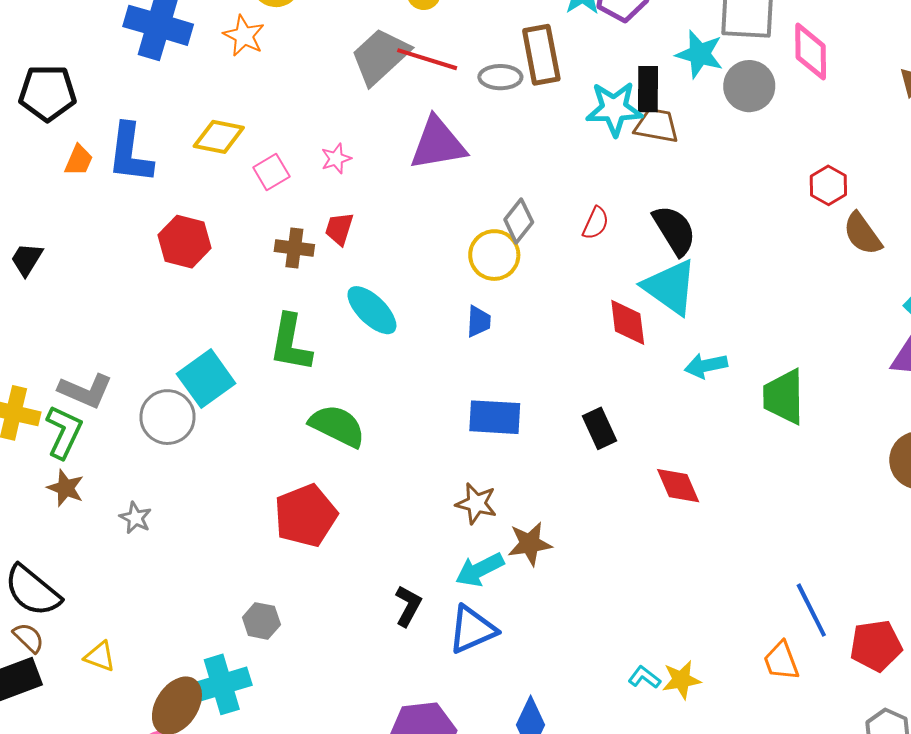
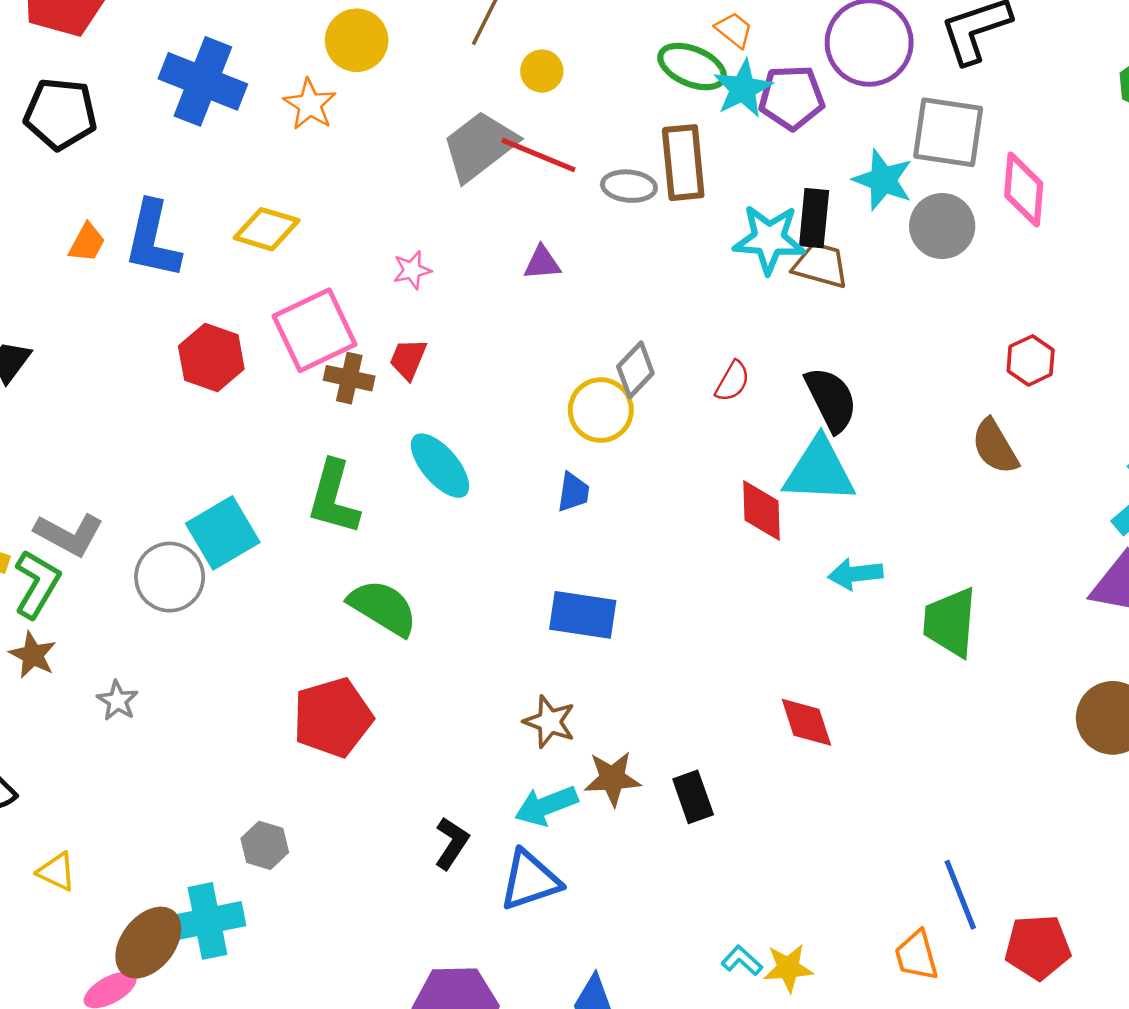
black pentagon: (47, 93) -> (60, 114), moved
purple triangle: (438, 144) -> (542, 263), size x0.5
pink square: (271, 172) -> (315, 330), moved, size x1.8
brown semicircle: (862, 234) -> (995, 447), moved
cyan triangle: (670, 287) -> (819, 471), turned -38
black rectangle: (599, 428) -> (693, 797), moved

